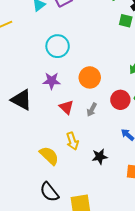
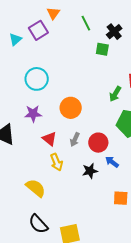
red circle: (120, 100) -> (98, 143), moved
yellow arrow: (72, 141) -> (57, 162), moved
black star: (100, 157) -> (90, 171), moved

